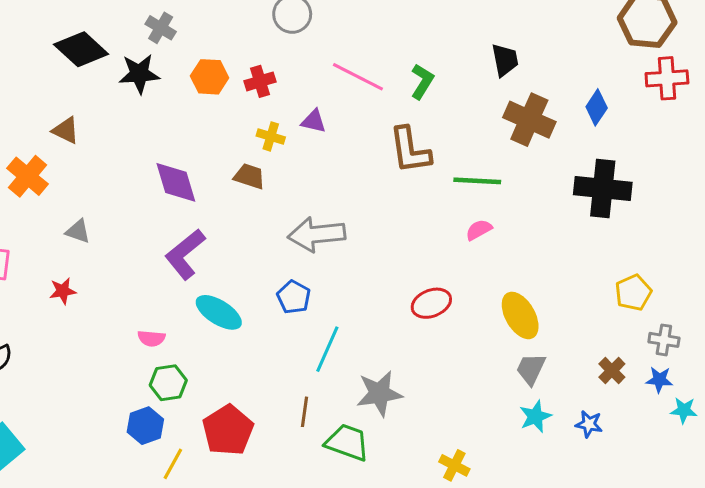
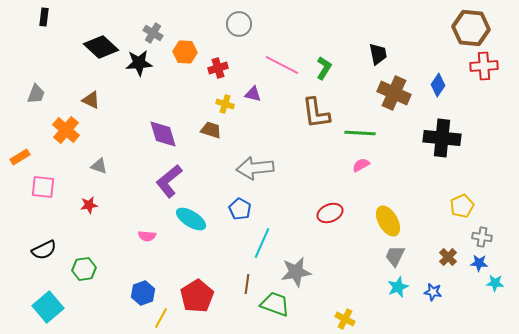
orange hexagon: (210, 77) -> (185, 52), moved
green hexagon: (168, 383) -> (84, 269), moved

